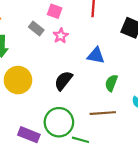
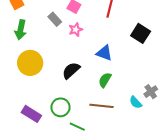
green semicircle: (111, 83) -> (105, 80), moved
green circle: (59, 122) -> (61, 107), size x0.7

